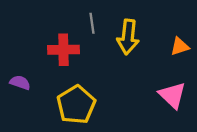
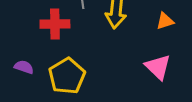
purple semicircle: (20, 82) -> (24, 67), moved

